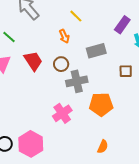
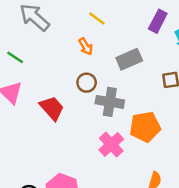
red trapezoid: (33, 61) -> (52, 108), moved
gray cross: (77, 81) -> (110, 102), turned 30
pink cross: (62, 113) -> (111, 145), moved

